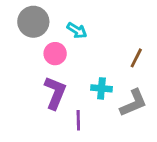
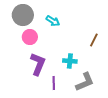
pink circle: (55, 54) -> (30, 37), moved
gray L-shape: (133, 103) -> (85, 82), moved

